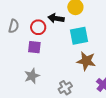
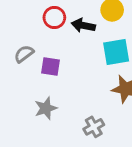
gray semicircle: (14, 26) -> (24, 54), moved, turned -144
red circle: (38, 27) -> (54, 18), moved

